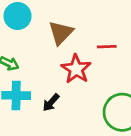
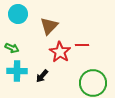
red line: (107, 47) -> (82, 45), moved

